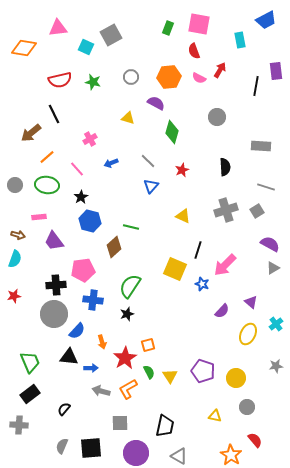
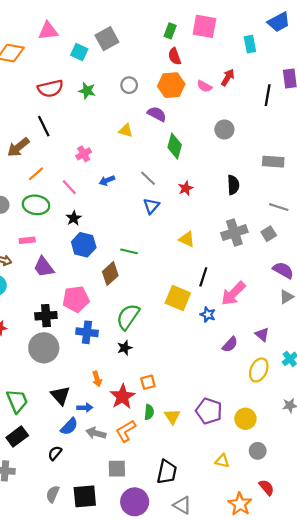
red semicircle: (194, 51) -> (175, 56), moved
blue semicircle: (77, 331) -> (69, 426), moved
black triangle: (69, 357) -> (60, 395), turned 42
green semicircle: (149, 372) -> (149, 412), turned 32

